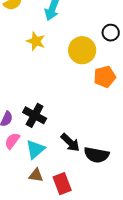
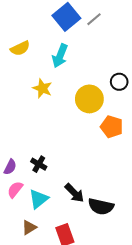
orange pentagon: (105, 77) -> (112, 127), turned 30
black cross: (35, 115) -> (39, 164), size x0.7
brown triangle: (36, 175) -> (29, 227), moved, turned -42

